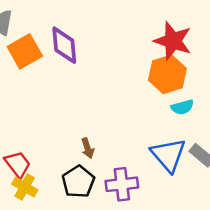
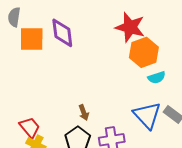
red star: (173, 41) -> (130, 27), moved
orange square: (25, 51) -> (32, 39), turned 32

